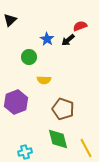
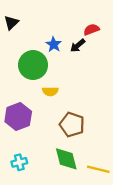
green circle: (29, 57) -> (33, 65), size x1.6
yellow line: (86, 148) -> (98, 169), turned -48
cyan cross: (25, 152) -> (19, 162), moved

